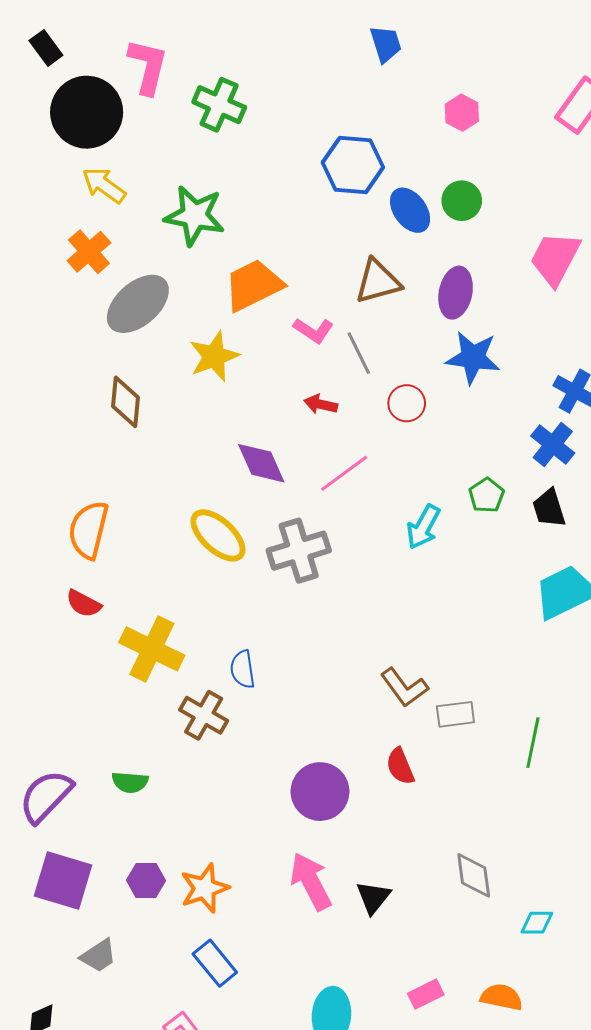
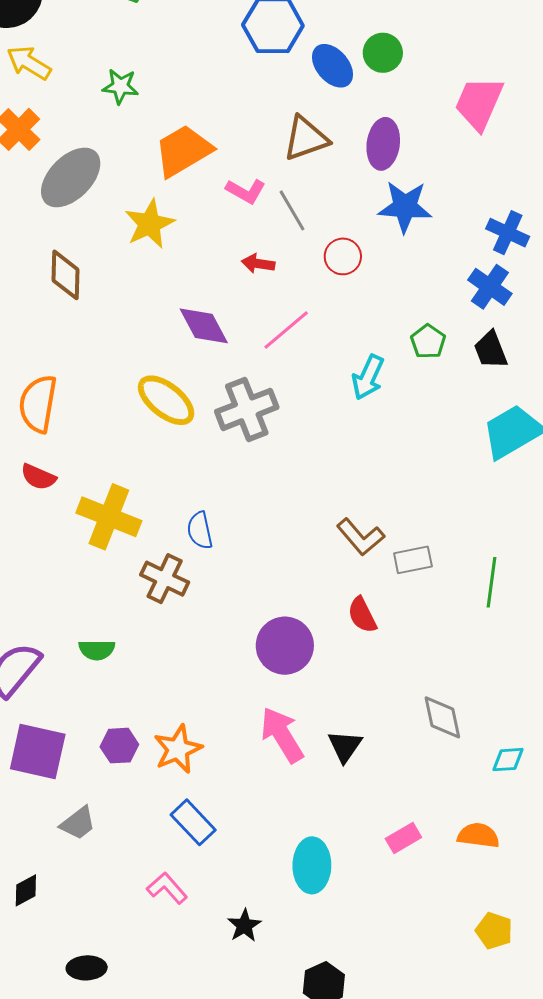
green star: (195, 216) -> (120, 86), size x0.6

